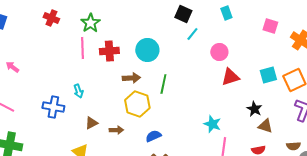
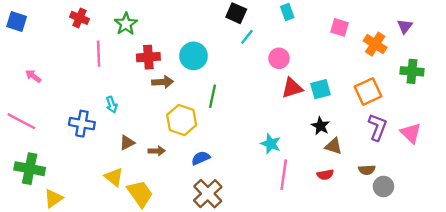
pink line: (82, 48) -> (99, 54), moved
cyan square: (268, 75) -> (321, 89), moved
brown arrow: (131, 78) -> (163, 82), moved

